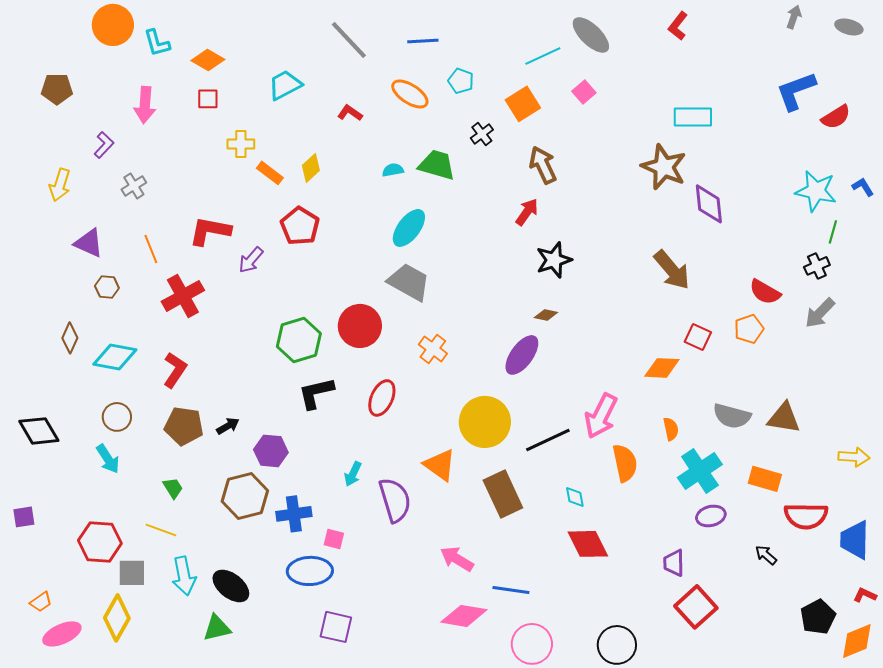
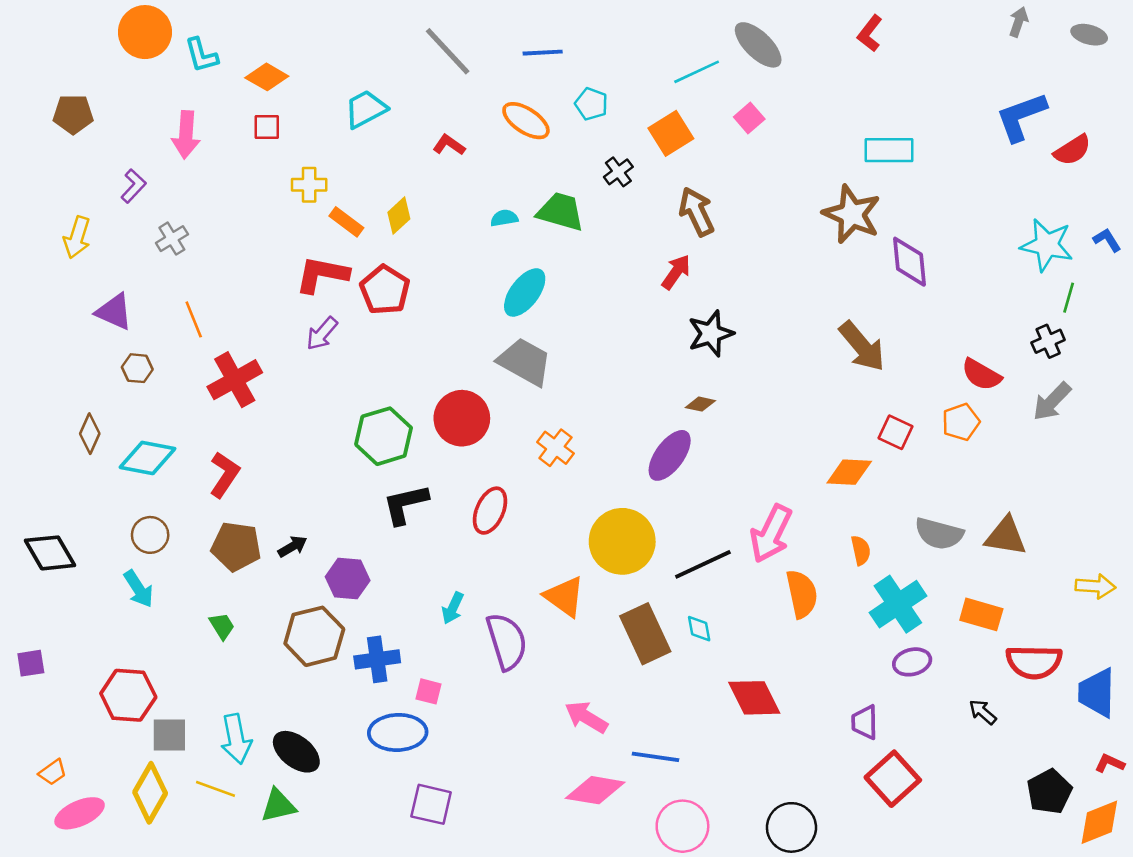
red L-shape: (210, 231) -> (322, 275), moved
cyan diamond: (575, 497) -> (699, 629), moved
yellow line: (161, 530) -> (216, 789), moved

